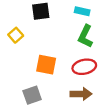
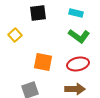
green L-shape: (85, 36) -> (79, 36), turned -80

